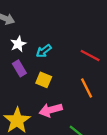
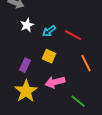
red line: (90, 56) -> (73, 35), moved
purple rectangle: (19, 68) -> (25, 65), moved, turned 56

